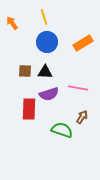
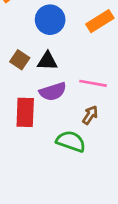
brown square: (25, 71) -> (20, 60), turned 32
brown arrow: (82, 117) -> (90, 115), moved

